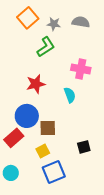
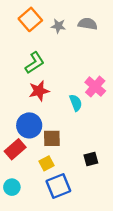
green L-shape: (46, 47) -> (35, 63), moved
pink cross: (81, 69) -> (95, 87), moved, turned 30

